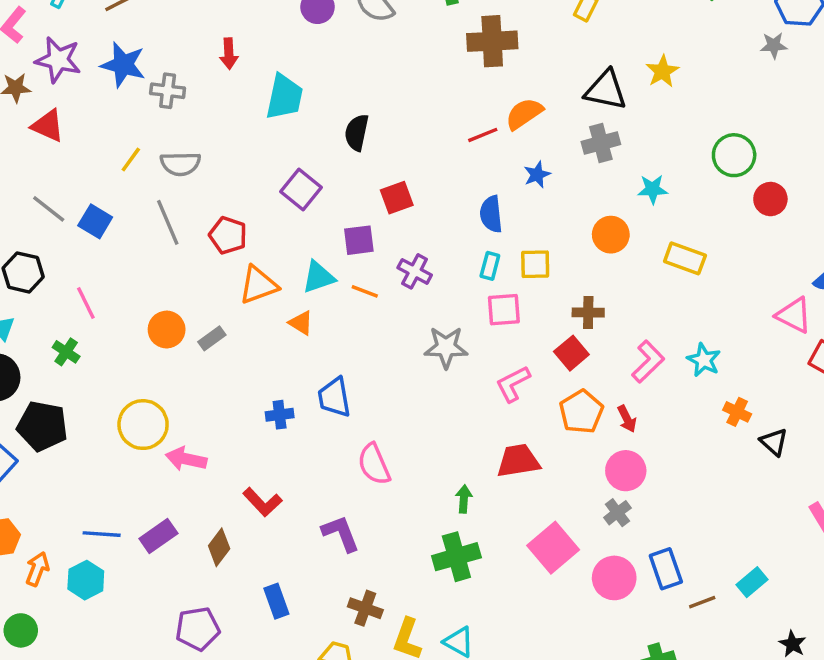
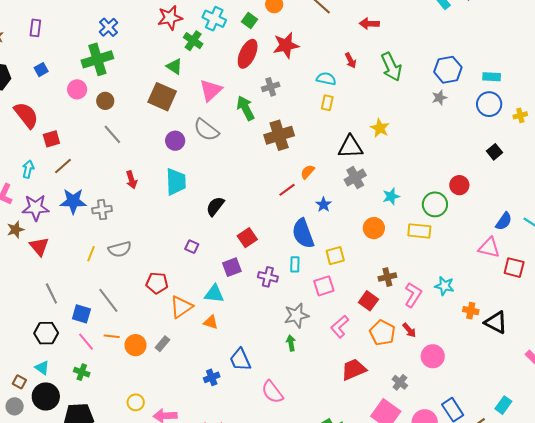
cyan trapezoid: (284, 97) -> (176, 182), moved
orange semicircle: (524, 114) -> (308, 172), size x0.7
red triangle: (48, 126) -> (39, 246), turned 40
black semicircle: (357, 132) -> (215, 206), turned 40
green circle: (734, 155) -> (435, 204), moved
purple square: (301, 190) -> (192, 247), size x0.6
gray line: (49, 209) -> (51, 294), turned 40
blue semicircle: (491, 214) -> (303, 233), size x1.4
blue square: (95, 221) -> (81, 314), moved
gray line: (168, 222) -> (108, 300), moved
cyan rectangle: (490, 266) -> (295, 264), moved
cyan triangle: (318, 277) -> (214, 294), turned 40
orange line: (365, 291) -> (112, 336), moved
brown cross: (588, 312) -> (387, 277), moved
yellow circle: (143, 425) -> (136, 402), size x0.6
black triangle: (774, 442) -> (496, 322), size x1.4
pink circle: (626, 471) -> (433, 356), moved
green arrow: (464, 499) -> (291, 343), moved
gray cross: (617, 513) -> (400, 382), moved

